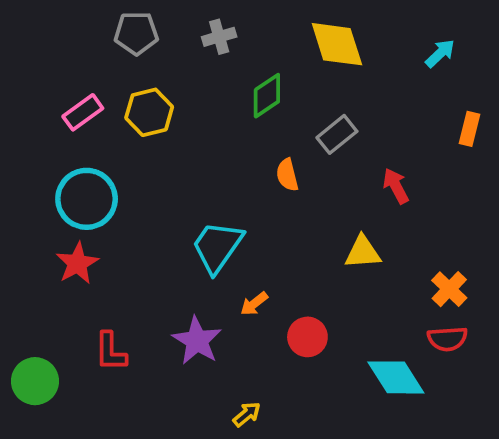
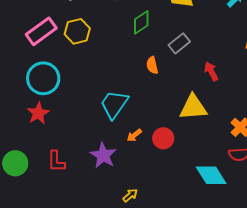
pink rectangle: (83, 112) -> (41, 31), size x1.4
yellow triangle: (363, 252) -> (193, 107), size x1.4
red circle: (307, 337) -> (163, 138), moved
green circle: (35, 381) -> (15, 163), moved

